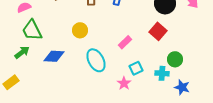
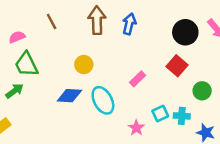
blue diamond: (54, 56) -> (69, 96), moved
green circle: (175, 59) -> (202, 91), moved
cyan square: (136, 68) -> (160, 114), moved

